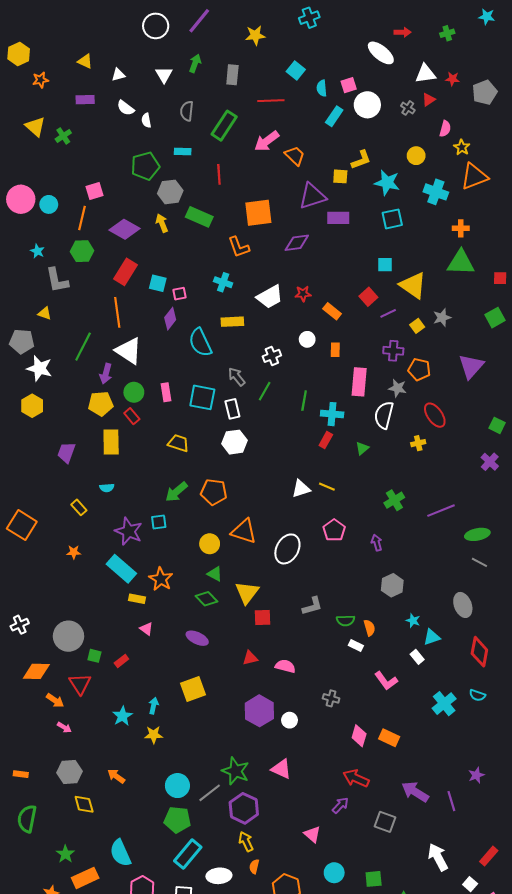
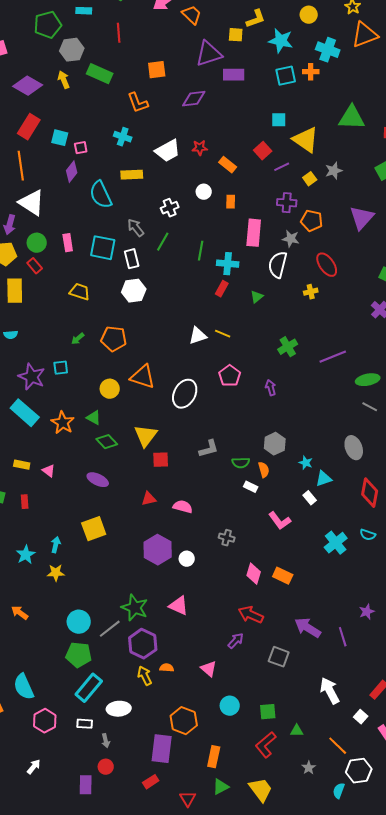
orange square: (258, 213) -> (157, 70), size x0.7
orange cross: (461, 228) -> (311, 72), moved
green arrow: (176, 492) -> (78, 339), size x0.6
green triangle: (215, 574) -> (94, 418), moved
gray hexagon: (392, 585) -> (275, 444), moved
yellow rectangle: (137, 599) -> (22, 465), moved
red rectangle: (121, 661) -> (25, 502), turned -56
orange semicircle: (254, 866) -> (167, 668), moved, turned 80

